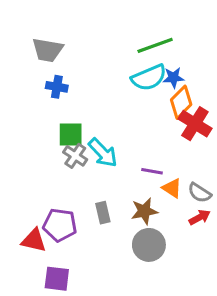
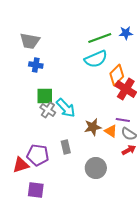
blue star: (173, 78) -> (126, 33), moved
purple line: (152, 171) -> (123, 120), moved
brown star: (144, 211) -> (93, 127), moved
red triangle: (34, 240) -> (21, 165), turned -30

